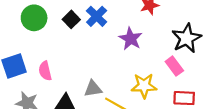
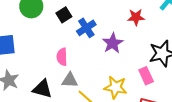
blue cross: (97, 16) -> (86, 28), moved
pink semicircle: (45, 71) -> (62, 57), moved

